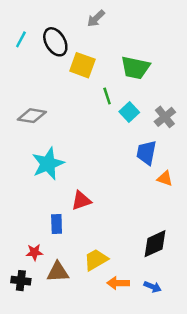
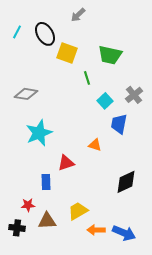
cyan square: (129, 112) -> (105, 101), moved
orange triangle: (165, 178) -> (95, 145), moved
black diamond: (155, 244) -> (126, 182), moved
blue arrow: (153, 287) -> (124, 233), size x1.6

